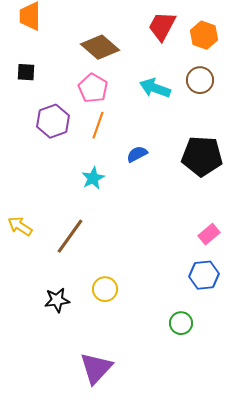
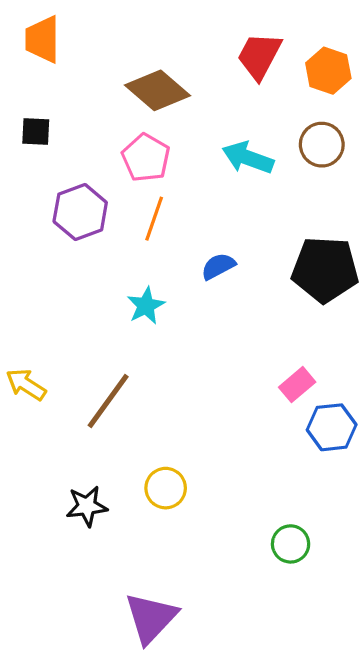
pink rectangle: (209, 234) -> (297, 385), moved
blue hexagon: (204, 275) -> (332, 427), moved

